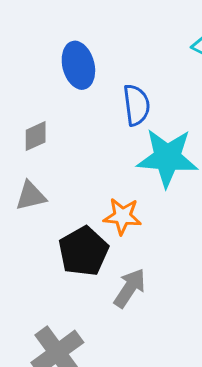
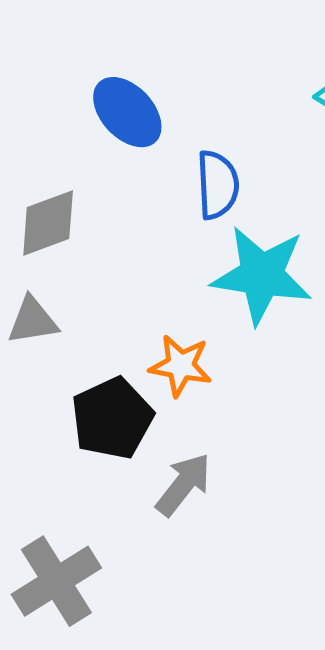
blue ellipse: (78, 65) -> (127, 112), turned -33
gray diamond: (36, 136) -> (48, 223), size x1.4

